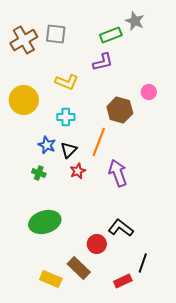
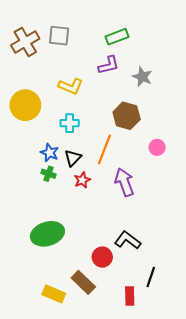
gray star: (135, 21) -> (142, 77), moved
pink circle: (149, 92) -> (157, 147), moved
green cross: (39, 173) -> (48, 174), moved
red rectangle: (123, 281) -> (130, 296), turned -66

